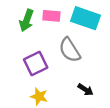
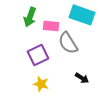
pink rectangle: (51, 16) -> (51, 26), moved

